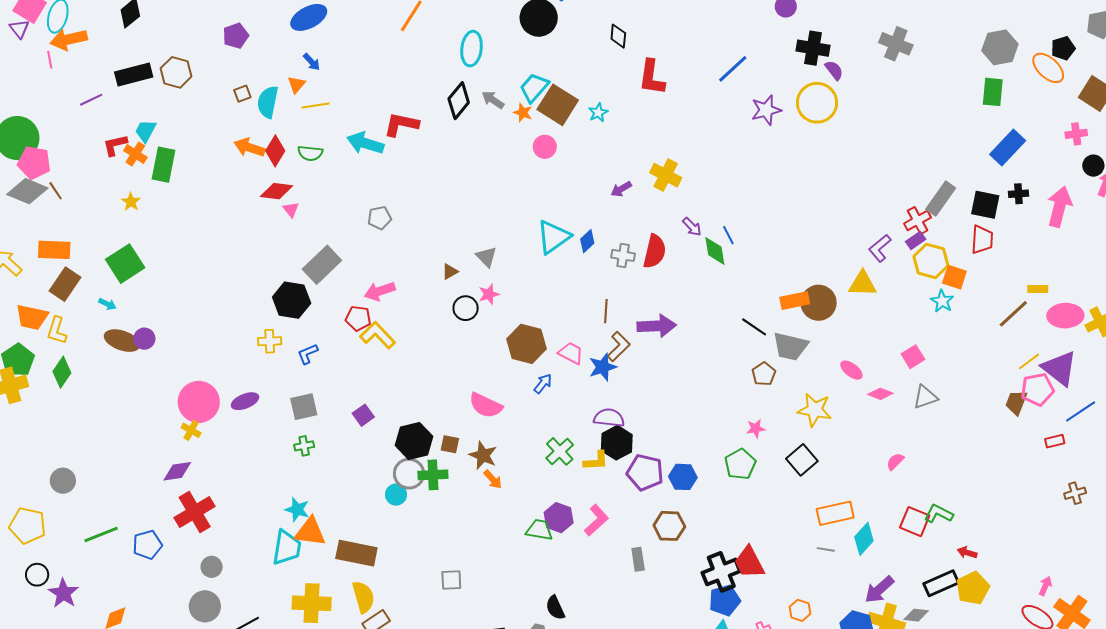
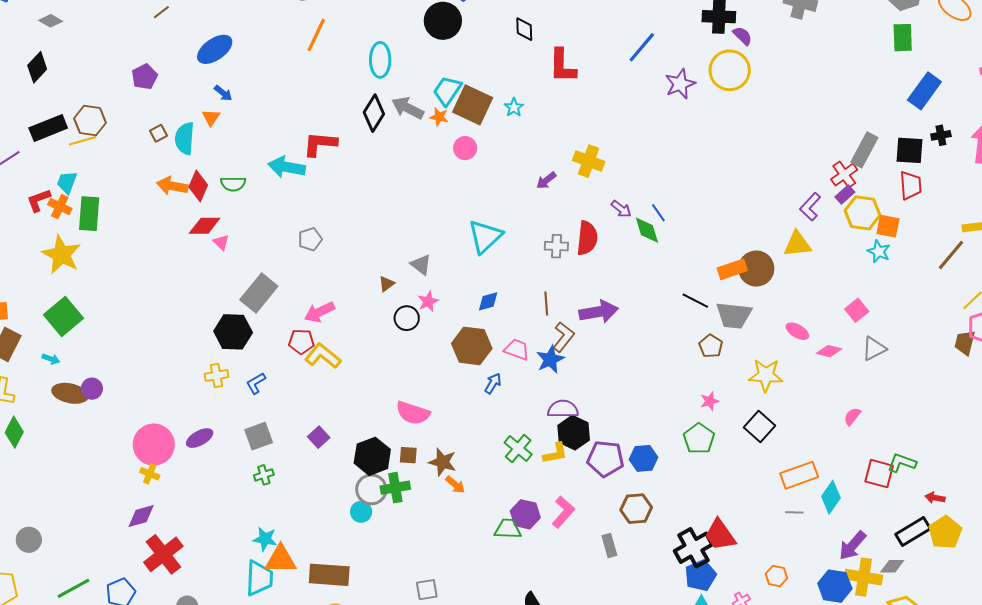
gray arrow: (493, 100) -> (408, 108), size x1.4
yellow line: (316, 105) -> (83, 141), moved
yellow star: (131, 202) -> (61, 255), size x2.0
blue diamond: (587, 241) -> (488, 301), moved, turned 35
pink semicircle: (486, 405) -> (413, 413), moved

